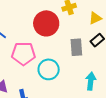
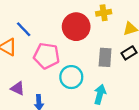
cyan arrow: (91, 81) -> (100, 94), moved

